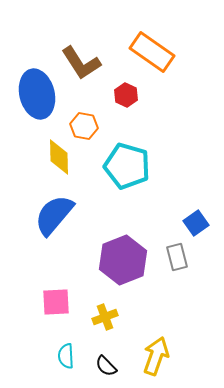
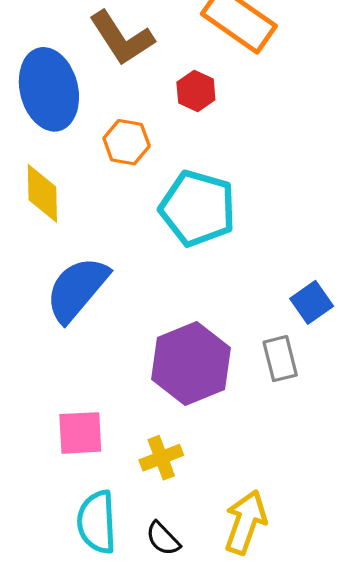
yellow diamond: (59, 157) -> (42, 193), moved
cyan semicircle: (66, 356) -> (97, 522), size x1.5

